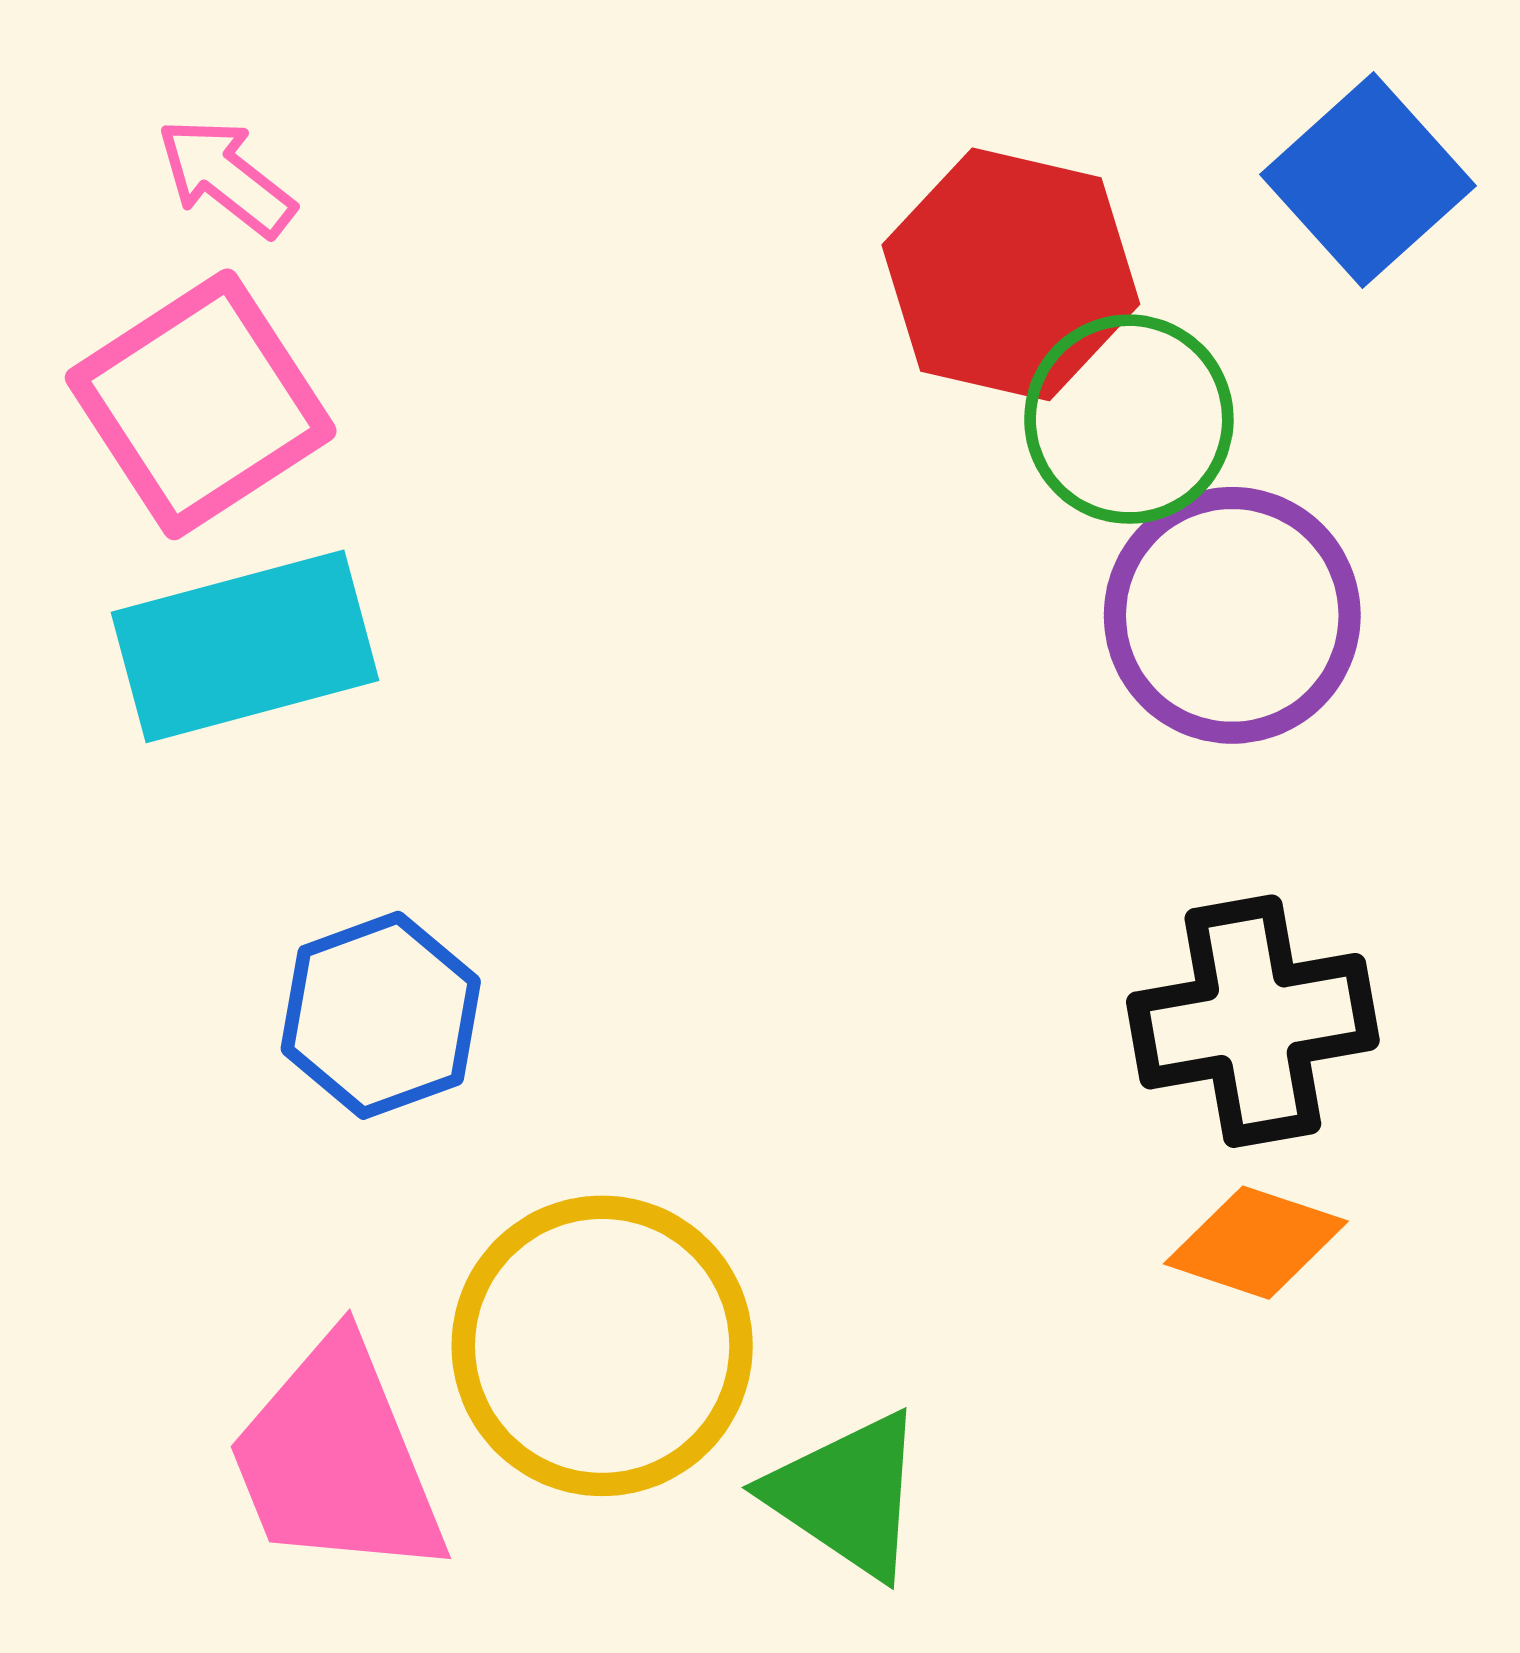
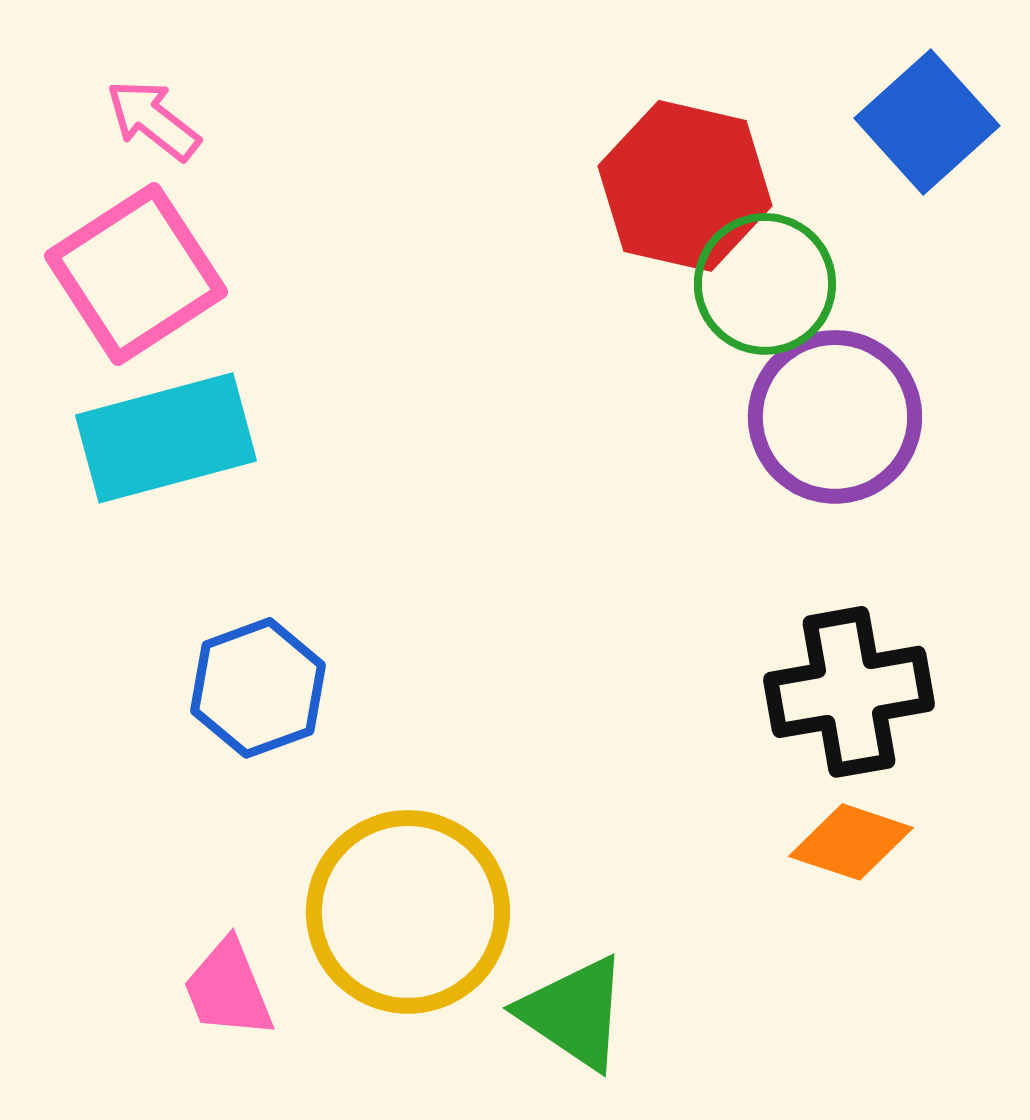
pink trapezoid: (336, 1459) -> (228, 989), size x0.6

